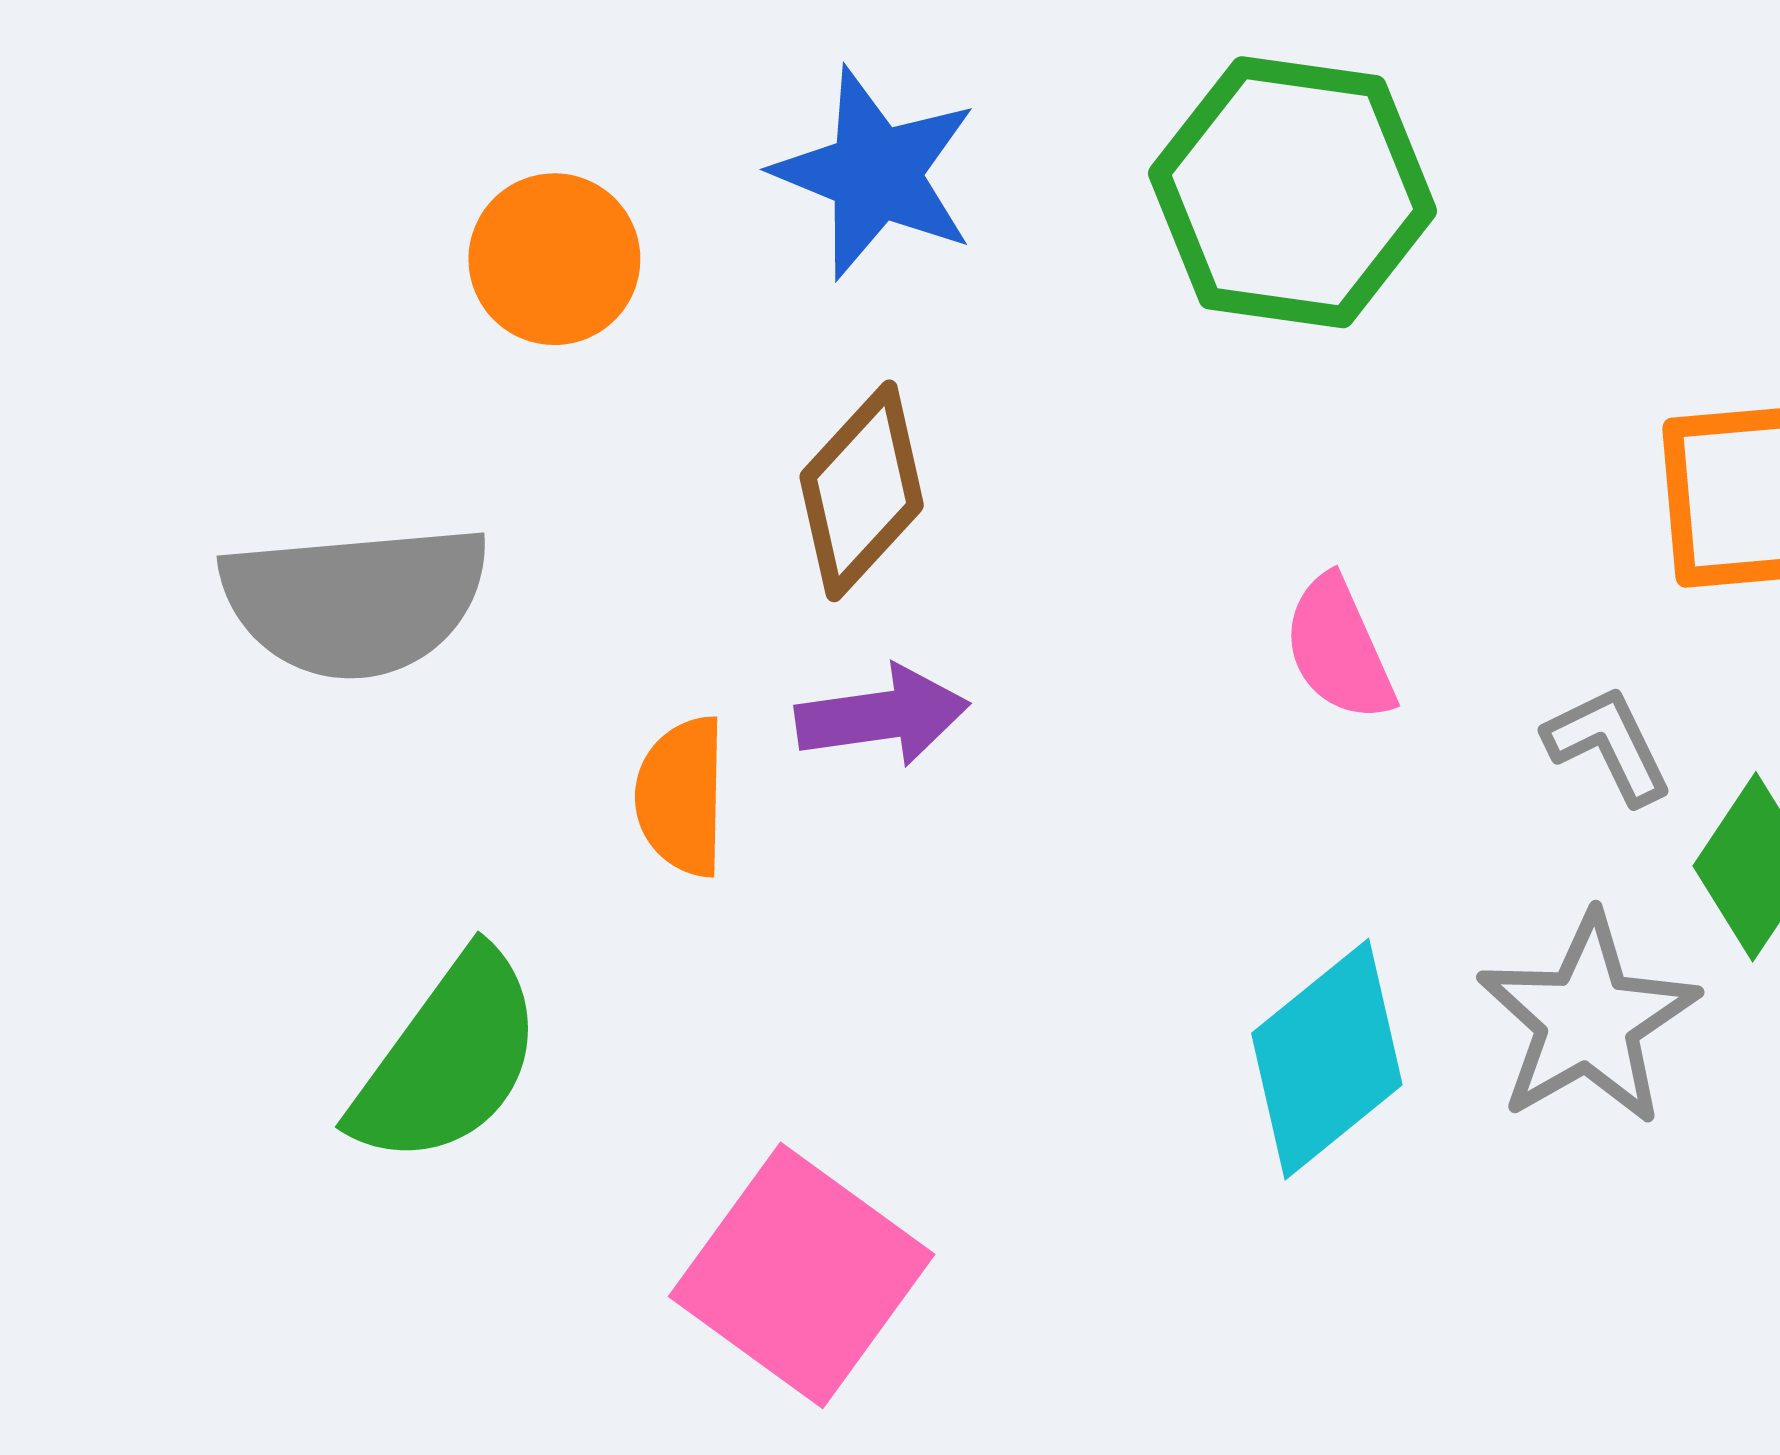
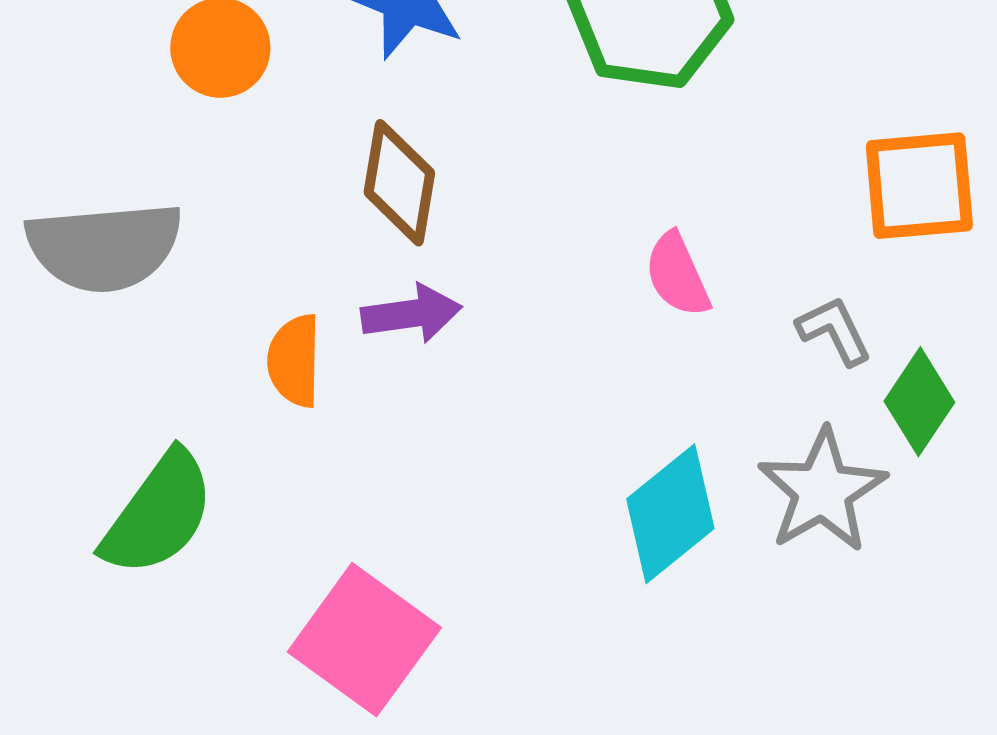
brown diamond: (862, 491) -> (399, 183), turned -33

